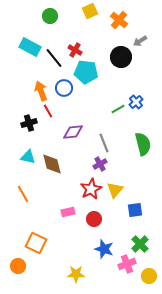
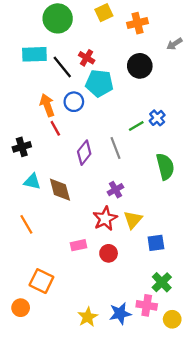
green circle: (50, 16) -> (58, 18), size x1.6
orange cross: (119, 20) -> (137, 23), turned 36
gray arrow: (140, 41) -> (174, 44), moved
cyan rectangle: (30, 47) -> (34, 54), turned -30
black cross: (29, 123) -> (22, 147), moved
purple diamond: (73, 132) -> (84, 153), turned -45
gray line: (104, 143) -> (115, 148), moved
blue star: (104, 249) -> (120, 313), moved, turned -30
pink cross: (127, 264) -> (147, 305), turned 30
yellow star: (76, 274) -> (88, 317), turned -30

